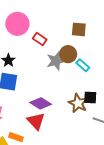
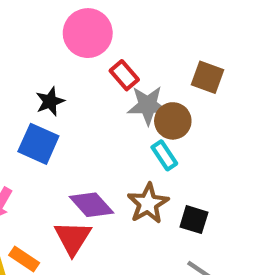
gray star: (56, 61) -> (148, 105), moved
cyan rectangle: (83, 65) -> (164, 155), moved
brown star: (78, 103) -> (148, 203), moved

